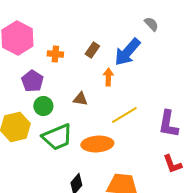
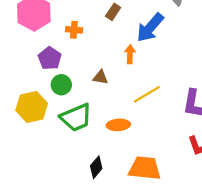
brown rectangle: (92, 50) -> (113, 12), moved
orange ellipse: (97, 144) -> (118, 125), size x0.7

